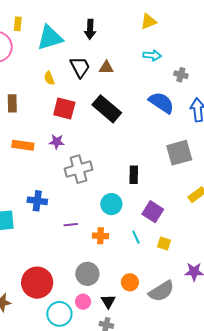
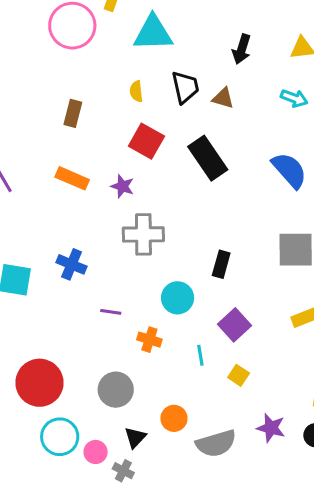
black arrow: (90, 29) -> (242, 49), moved
pink circle: (83, 302) -> (96, 452), moved

